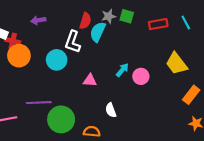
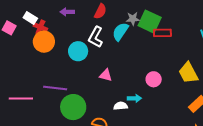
green square: (127, 16) -> (150, 22), size x1.6
red semicircle: (85, 21) -> (100, 11), moved
red rectangle: (158, 24) -> (162, 33), moved
cyan arrow: (122, 70) -> (134, 98), moved, turned 40
white semicircle: (111, 110) -> (121, 106), turned 96

